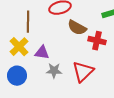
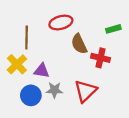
brown semicircle: (77, 28) -> (79, 44), turned 36
blue circle: (17, 76) -> (31, 95), moved

